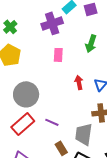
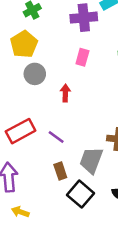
red arrow: (79, 83) -> (65, 93), moved
gray circle: (26, 94) -> (35, 74), moved, size x0.7

